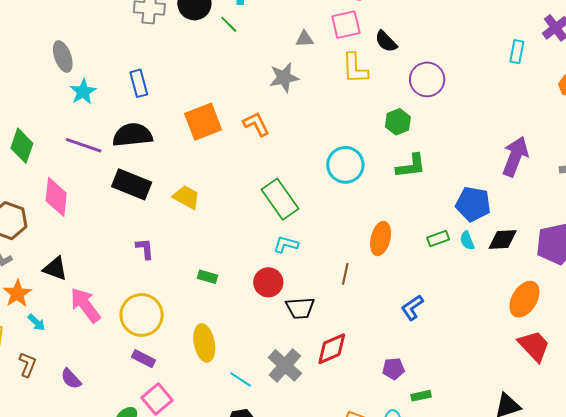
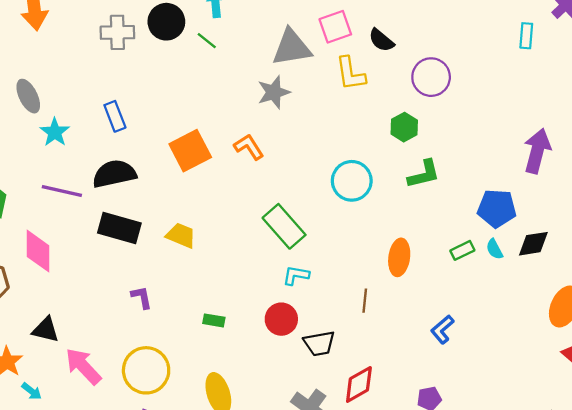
gray triangle: (305, 39) -> (292, 48), size x2.0

